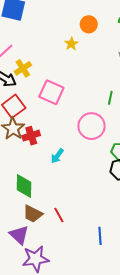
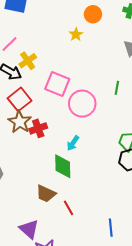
pink circle: (91, 126) -> (82, 104), moved
cyan arrow: (57, 156) -> (73, 143), moved
green diamond: (24, 186) -> (63, 166), moved
brown trapezoid: (33, 214) -> (46, 194), moved

